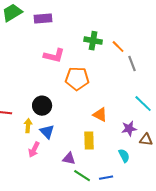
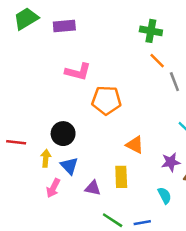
green cross: (93, 41) -> (151, 31), moved
purple triangle: (69, 159) -> (93, 188), moved

